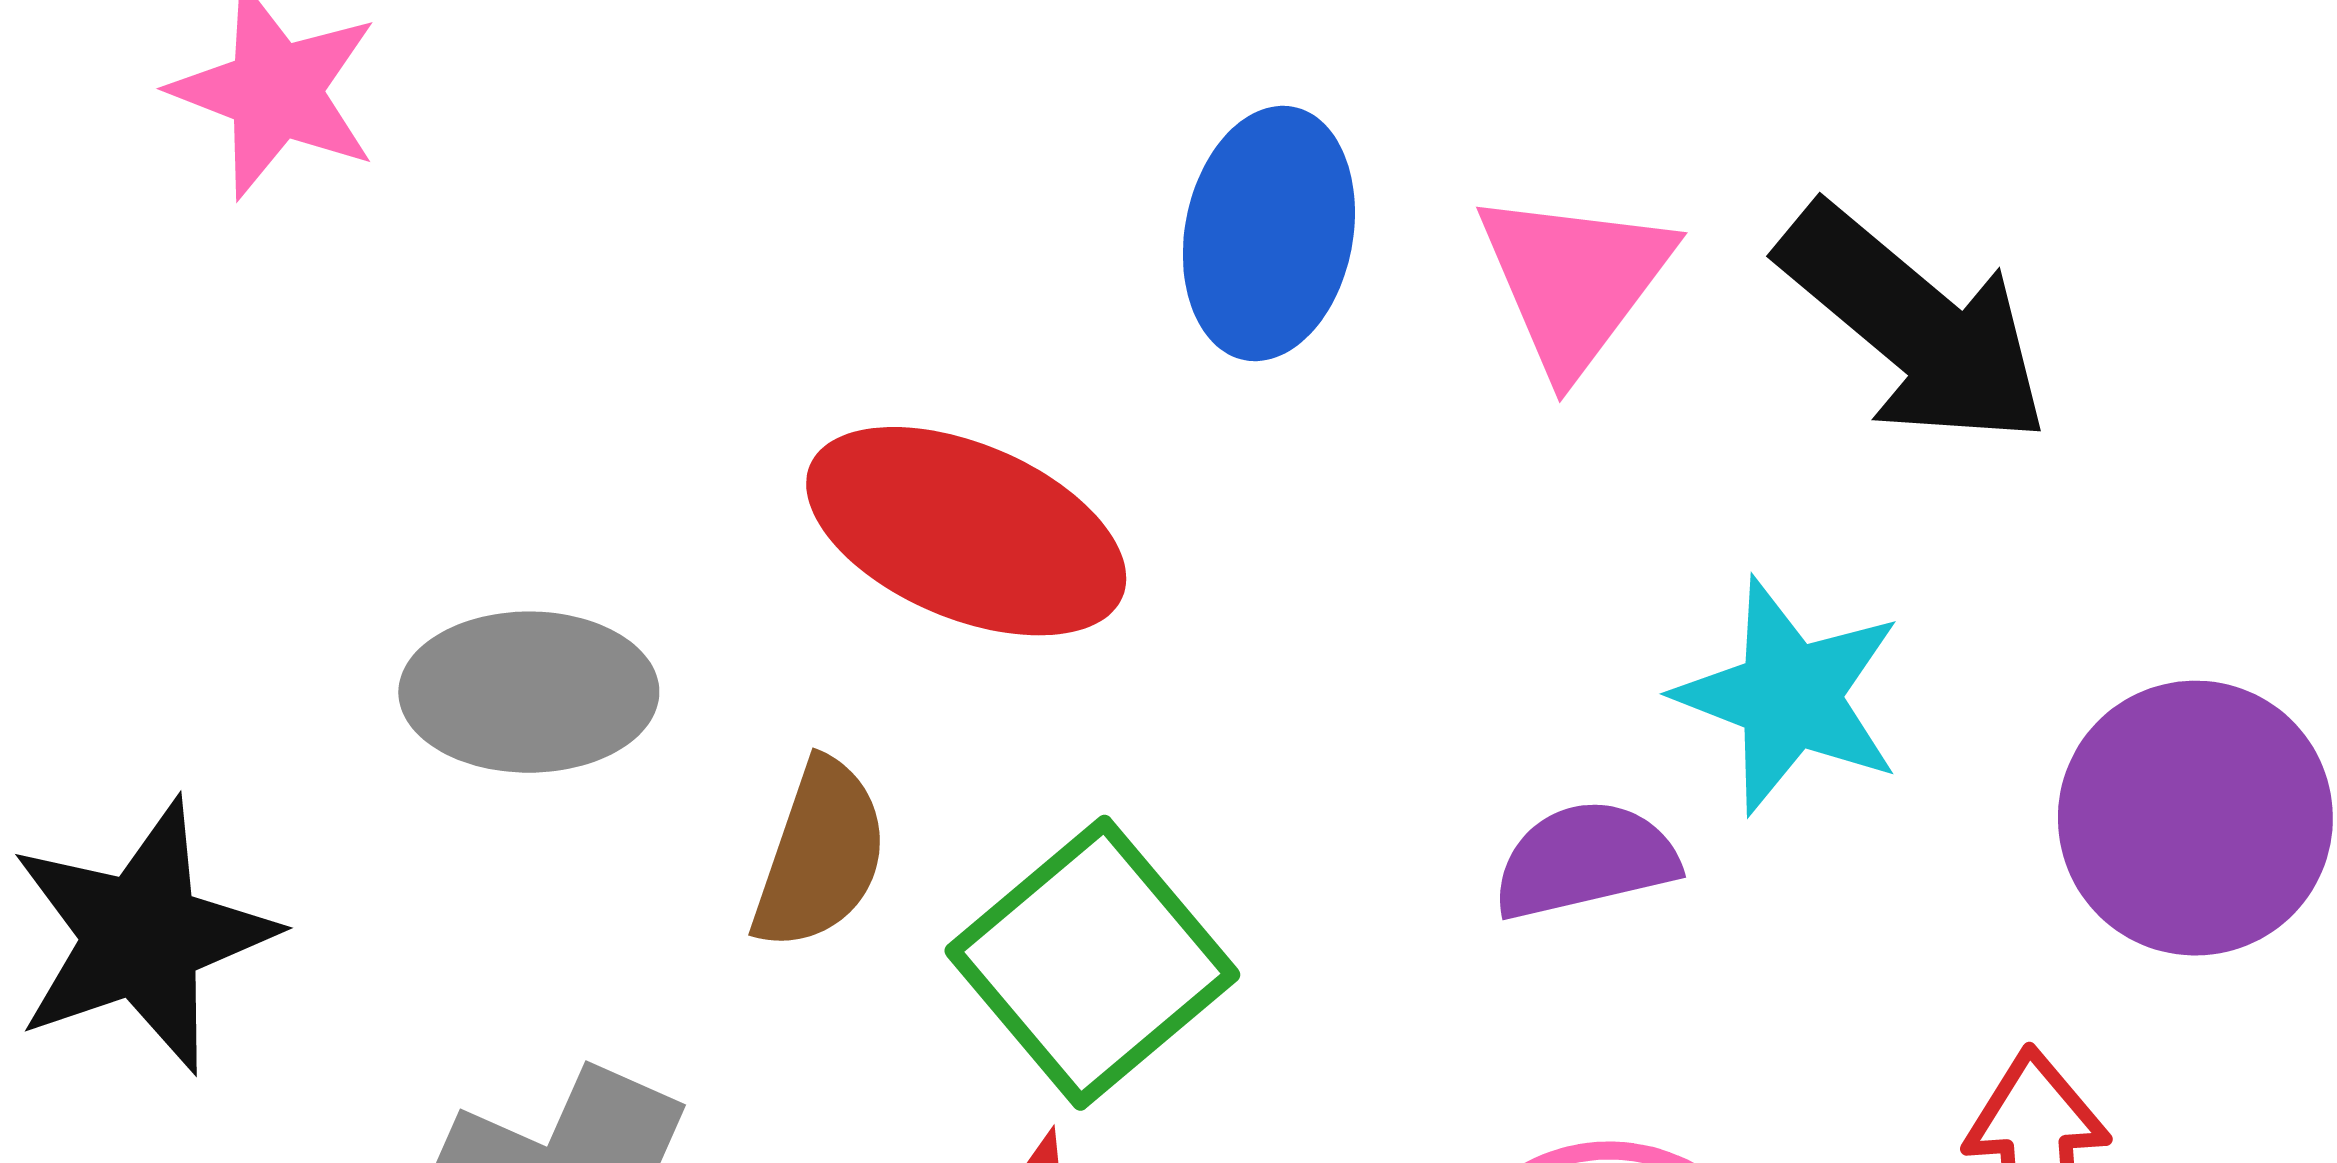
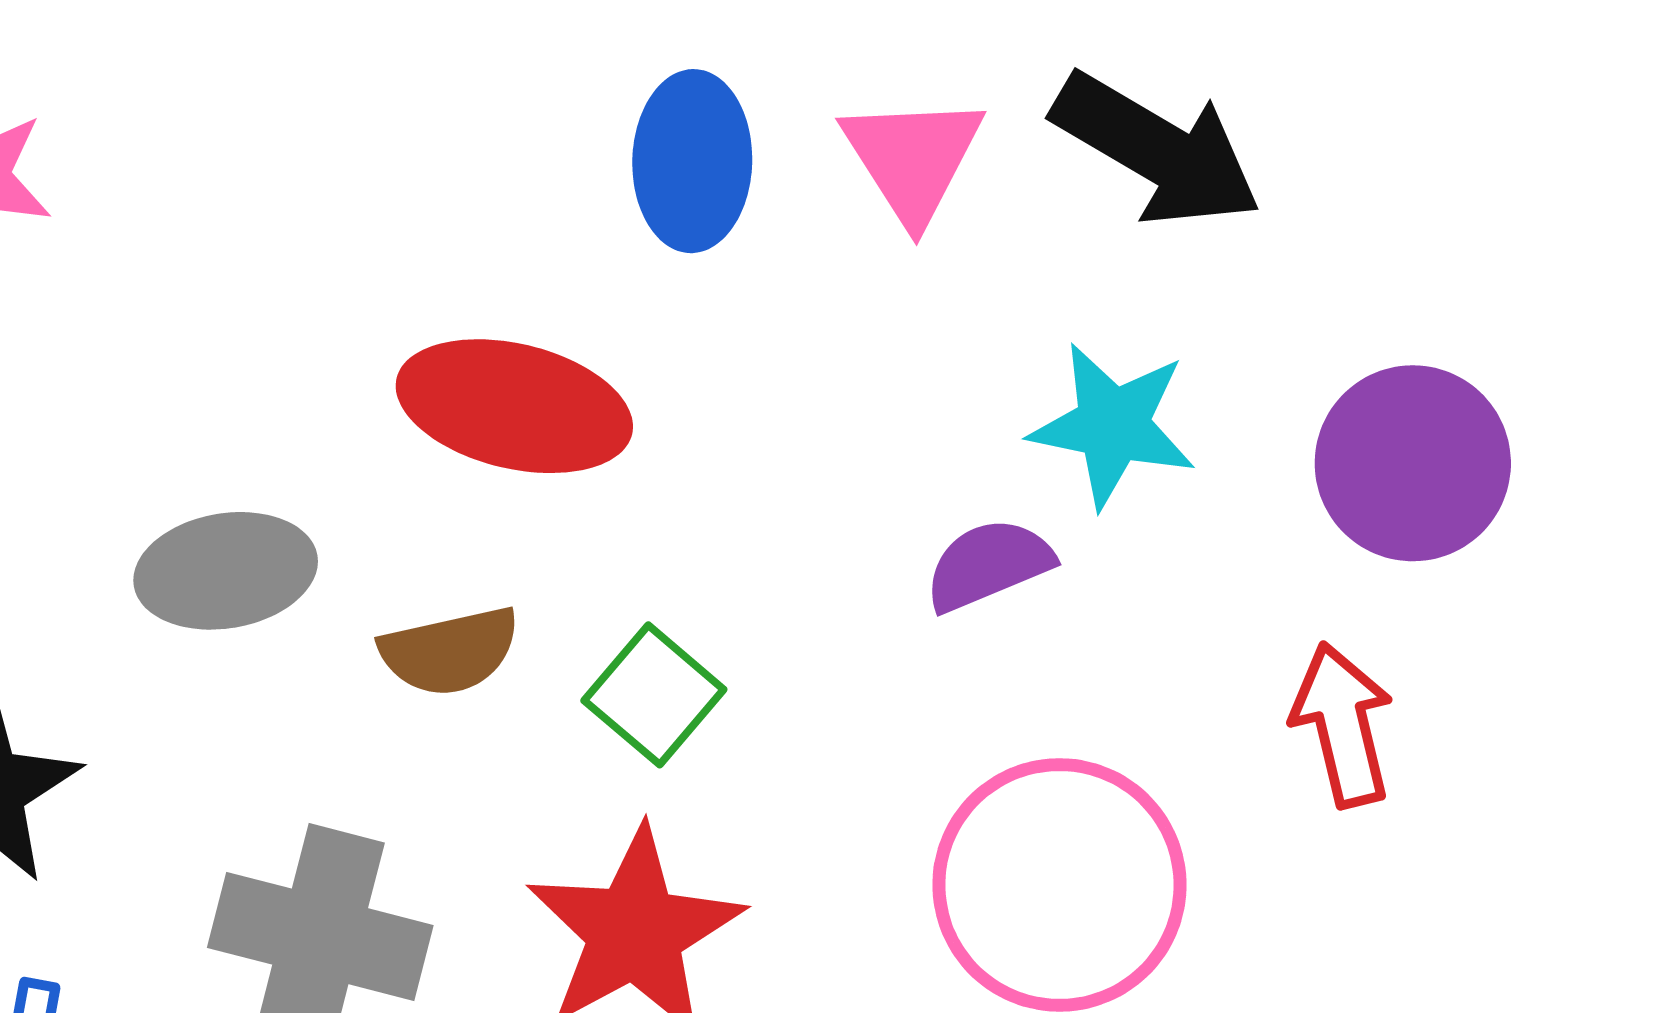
brown semicircle: (820, 855) -> (450, 651), turned 68
green square: (1092, 963) -> (654, 695), size x0.7

